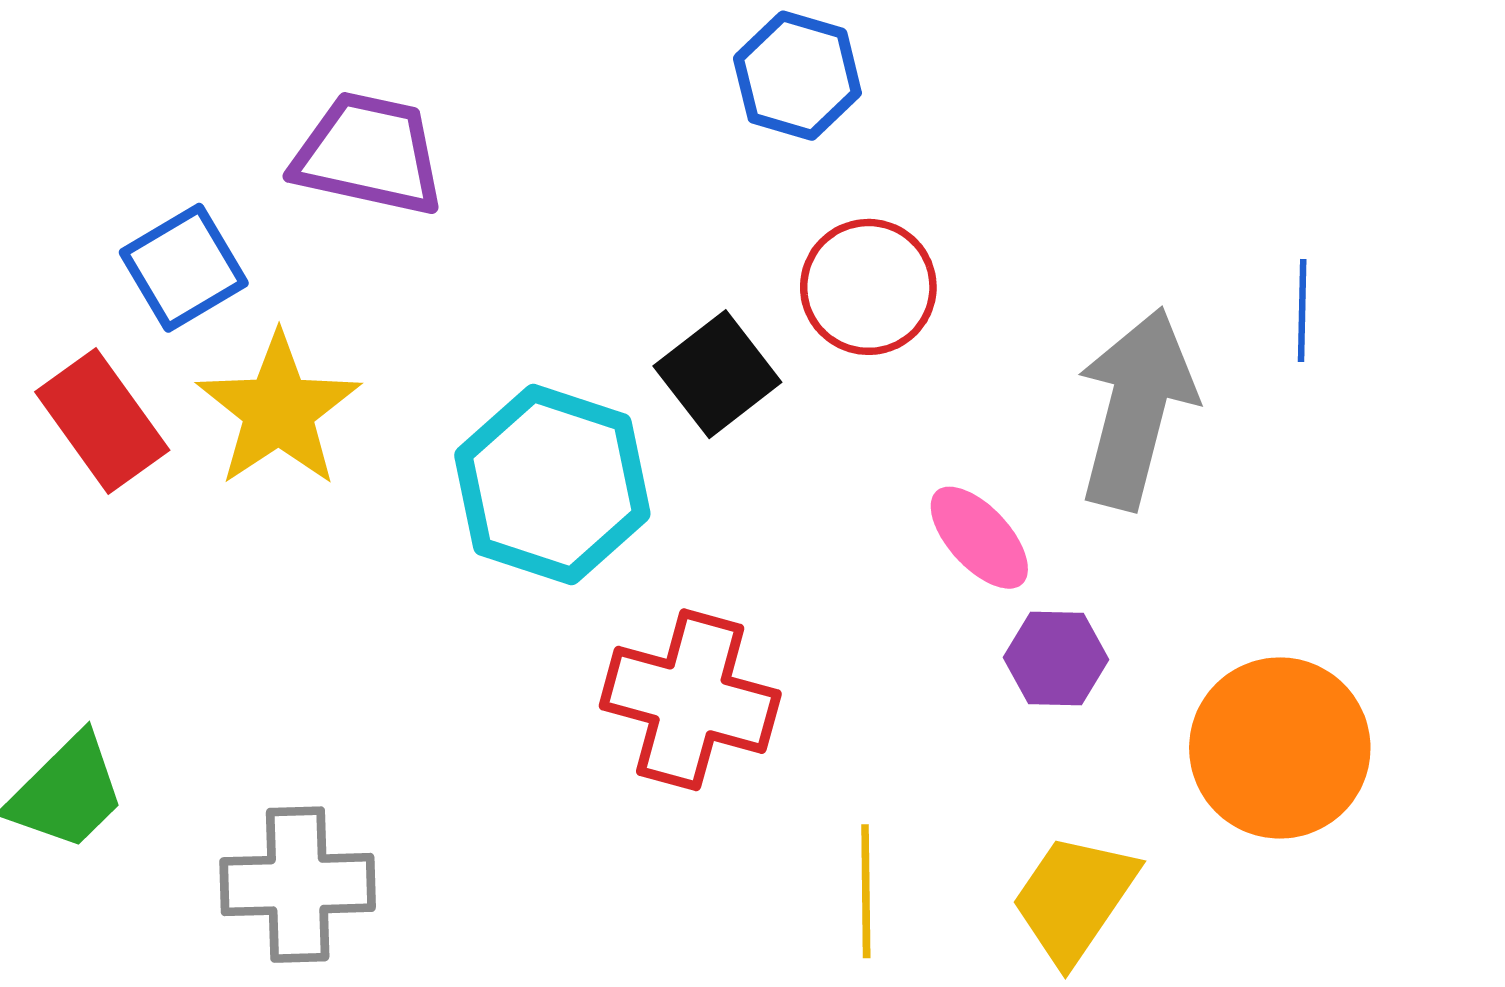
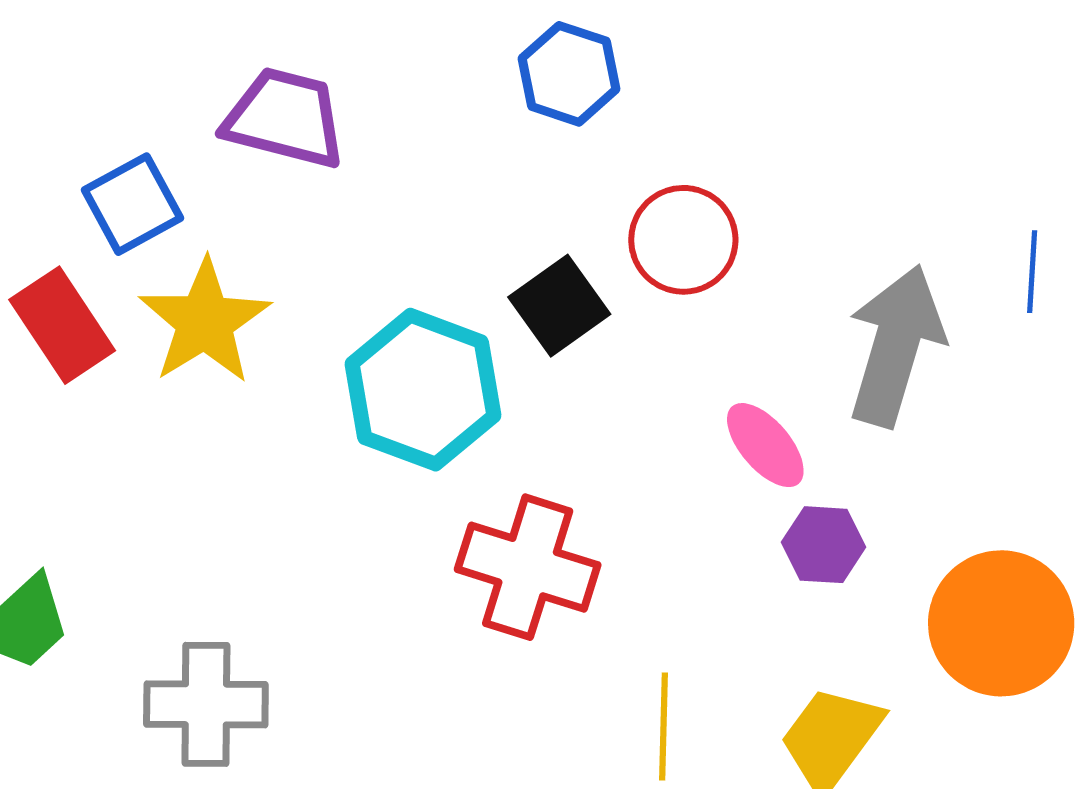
blue hexagon: (797, 76) -> (569, 74), moved

